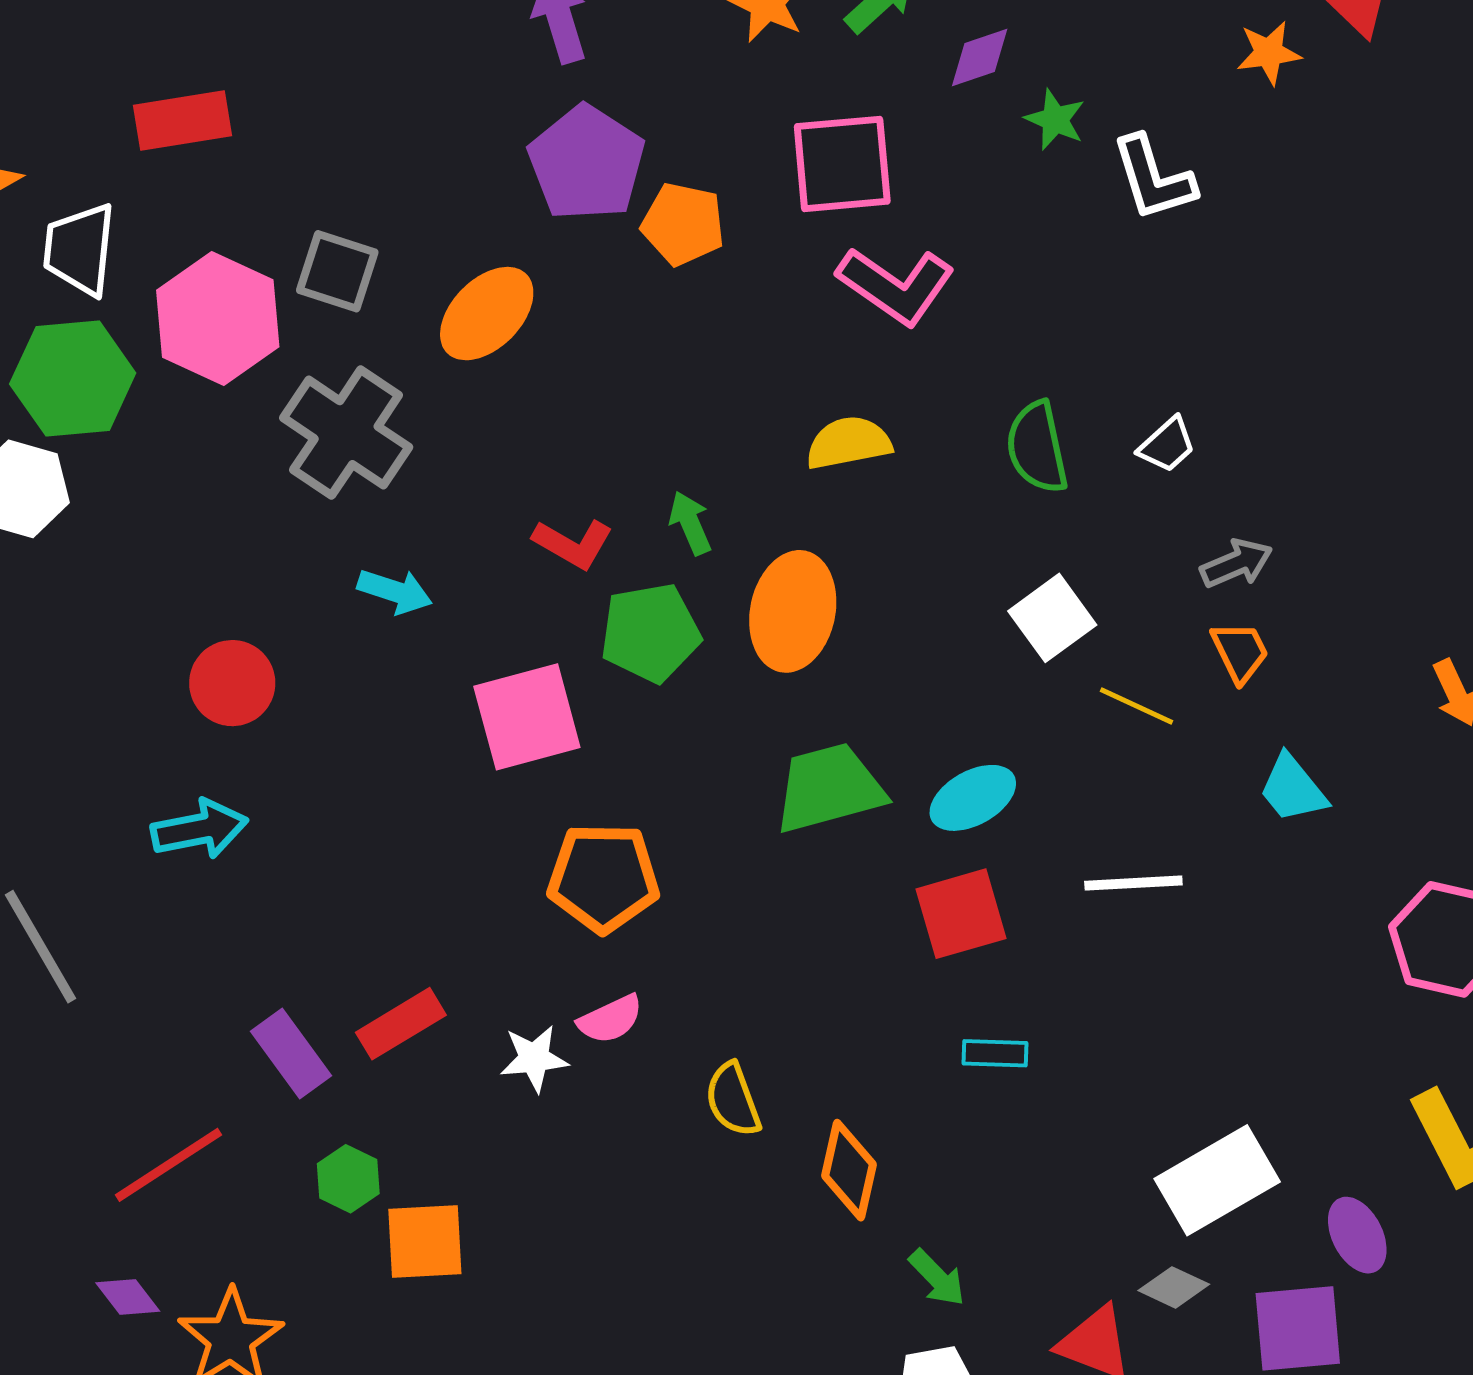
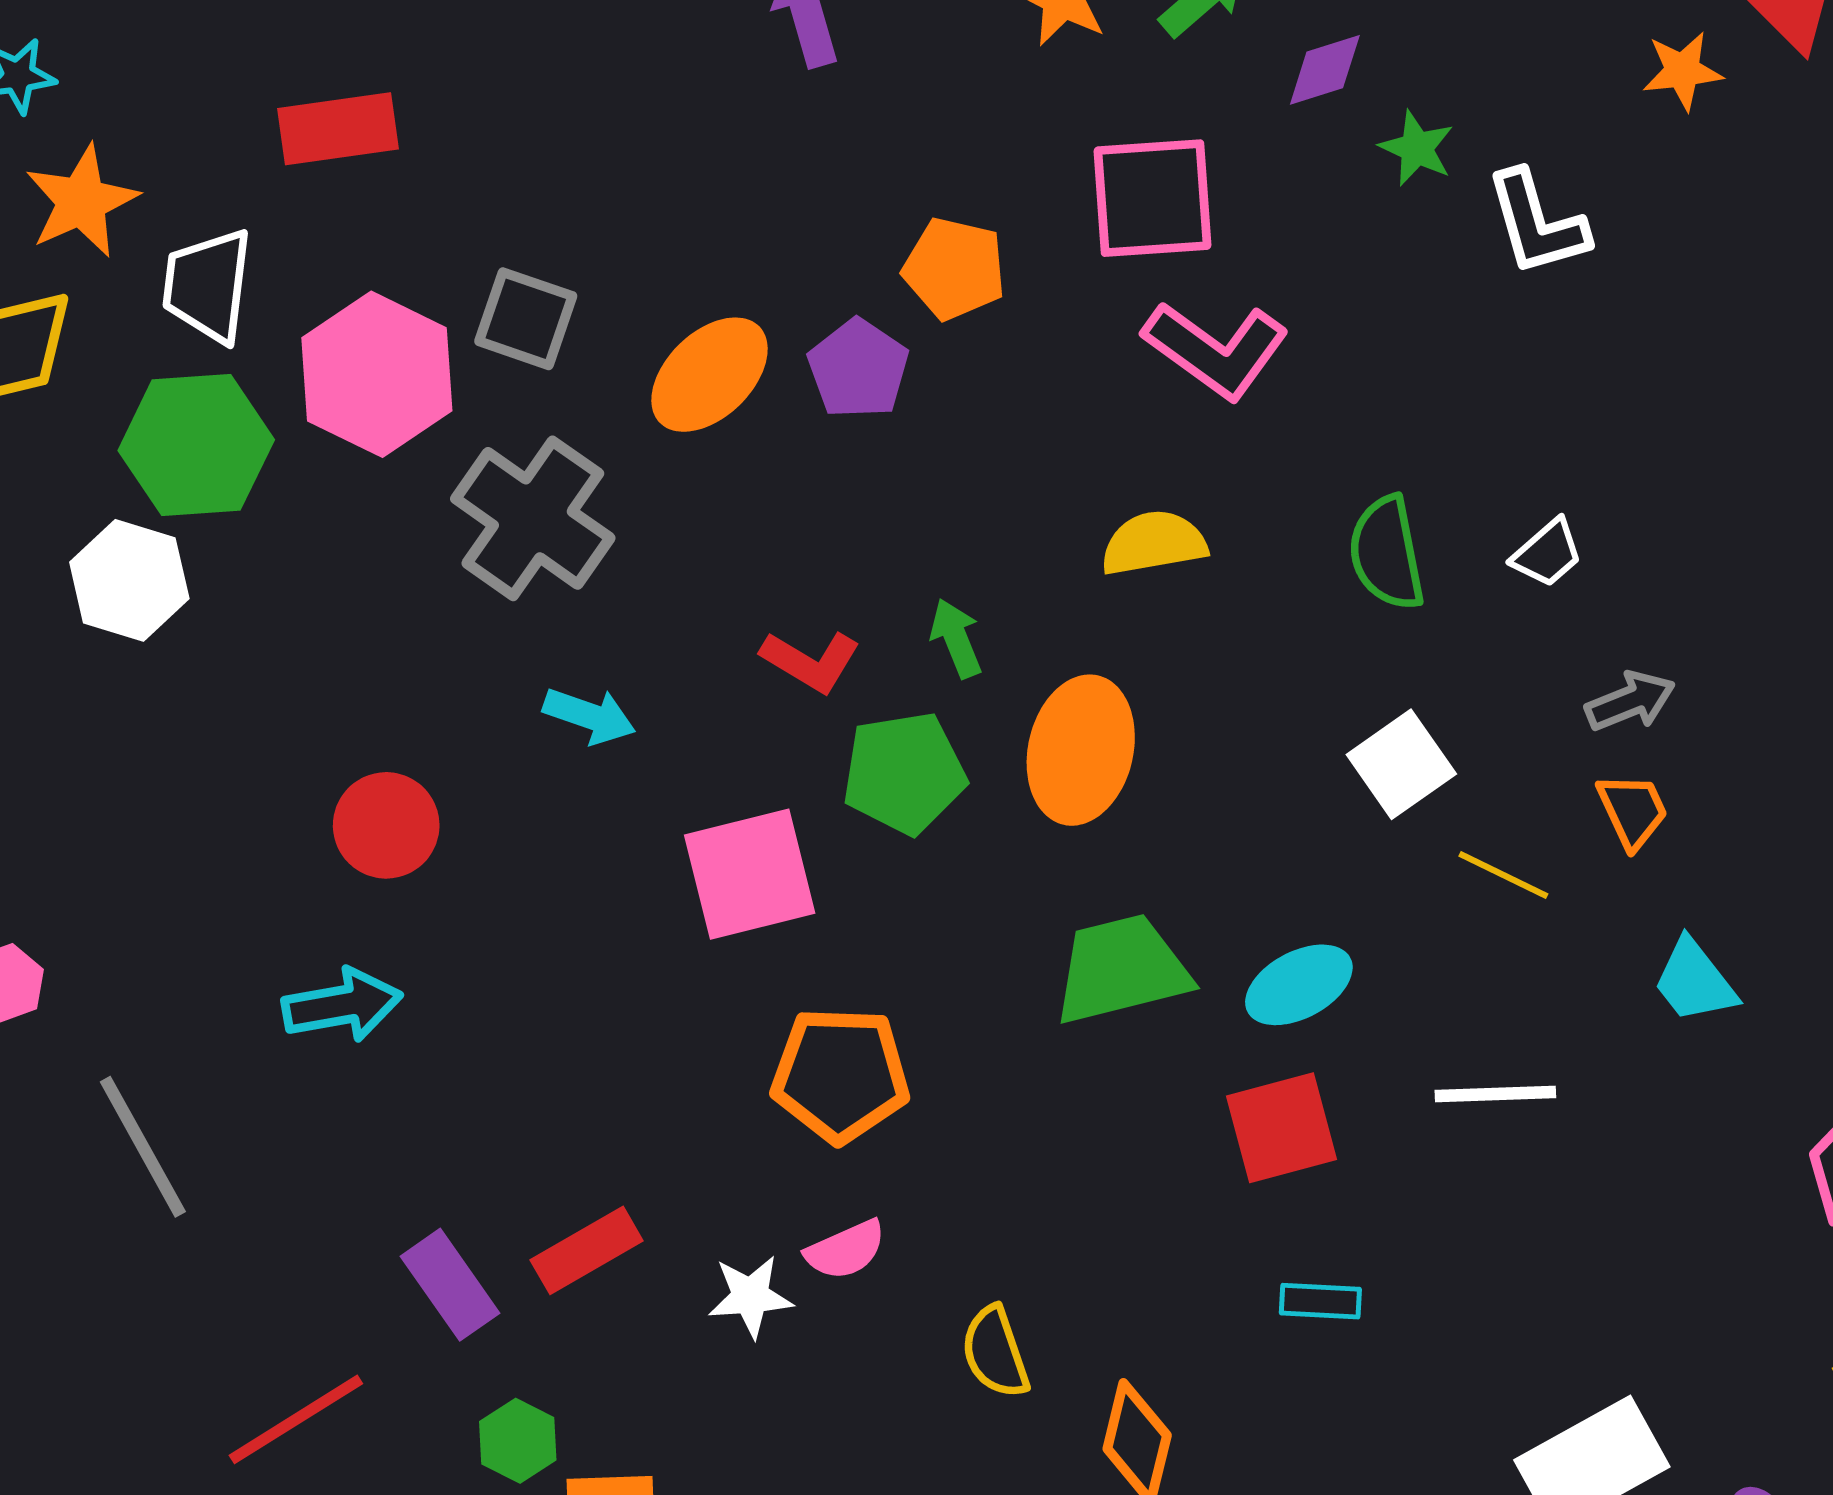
purple pentagon: (586, 163) -> (858, 369), moved, size x0.7

